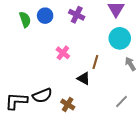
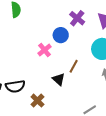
purple cross: (77, 15) -> (77, 18), moved
blue circle: (45, 16) -> (61, 35), moved

